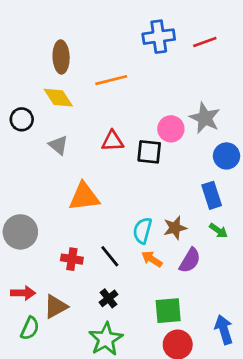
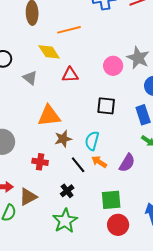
yellow diamond: (58, 98) -> (49, 52), moved
black square: (149, 152) -> (106, 106), moved
brown star: (175, 228) -> (63, 139), moved
black line: (110, 256) -> (78, 165), moved

